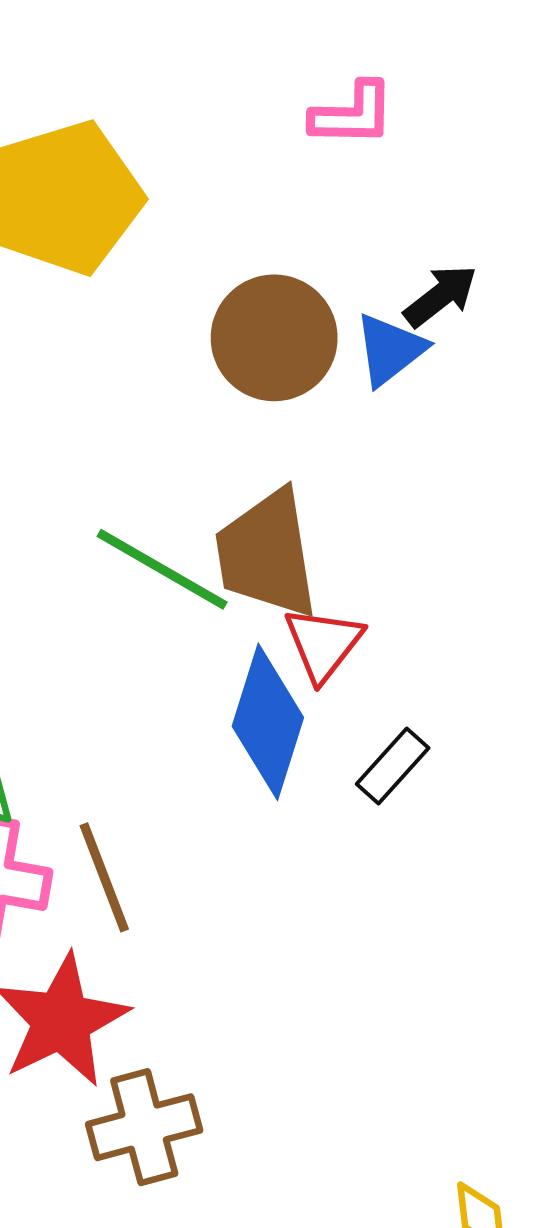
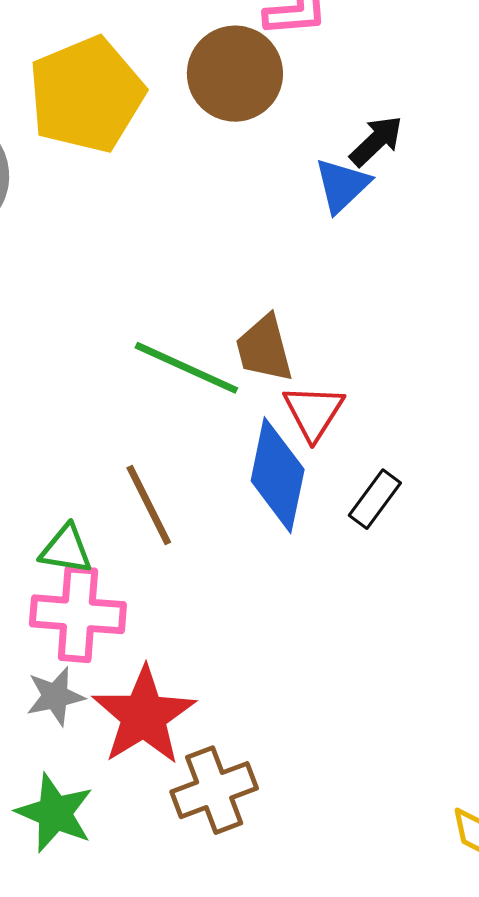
brown circle: (274, 338) -> (235, 74), moved
brown trapezoid: (267, 554) -> (264, 349), size x0.7
brown line: (104, 877) -> (149, 505), moved

